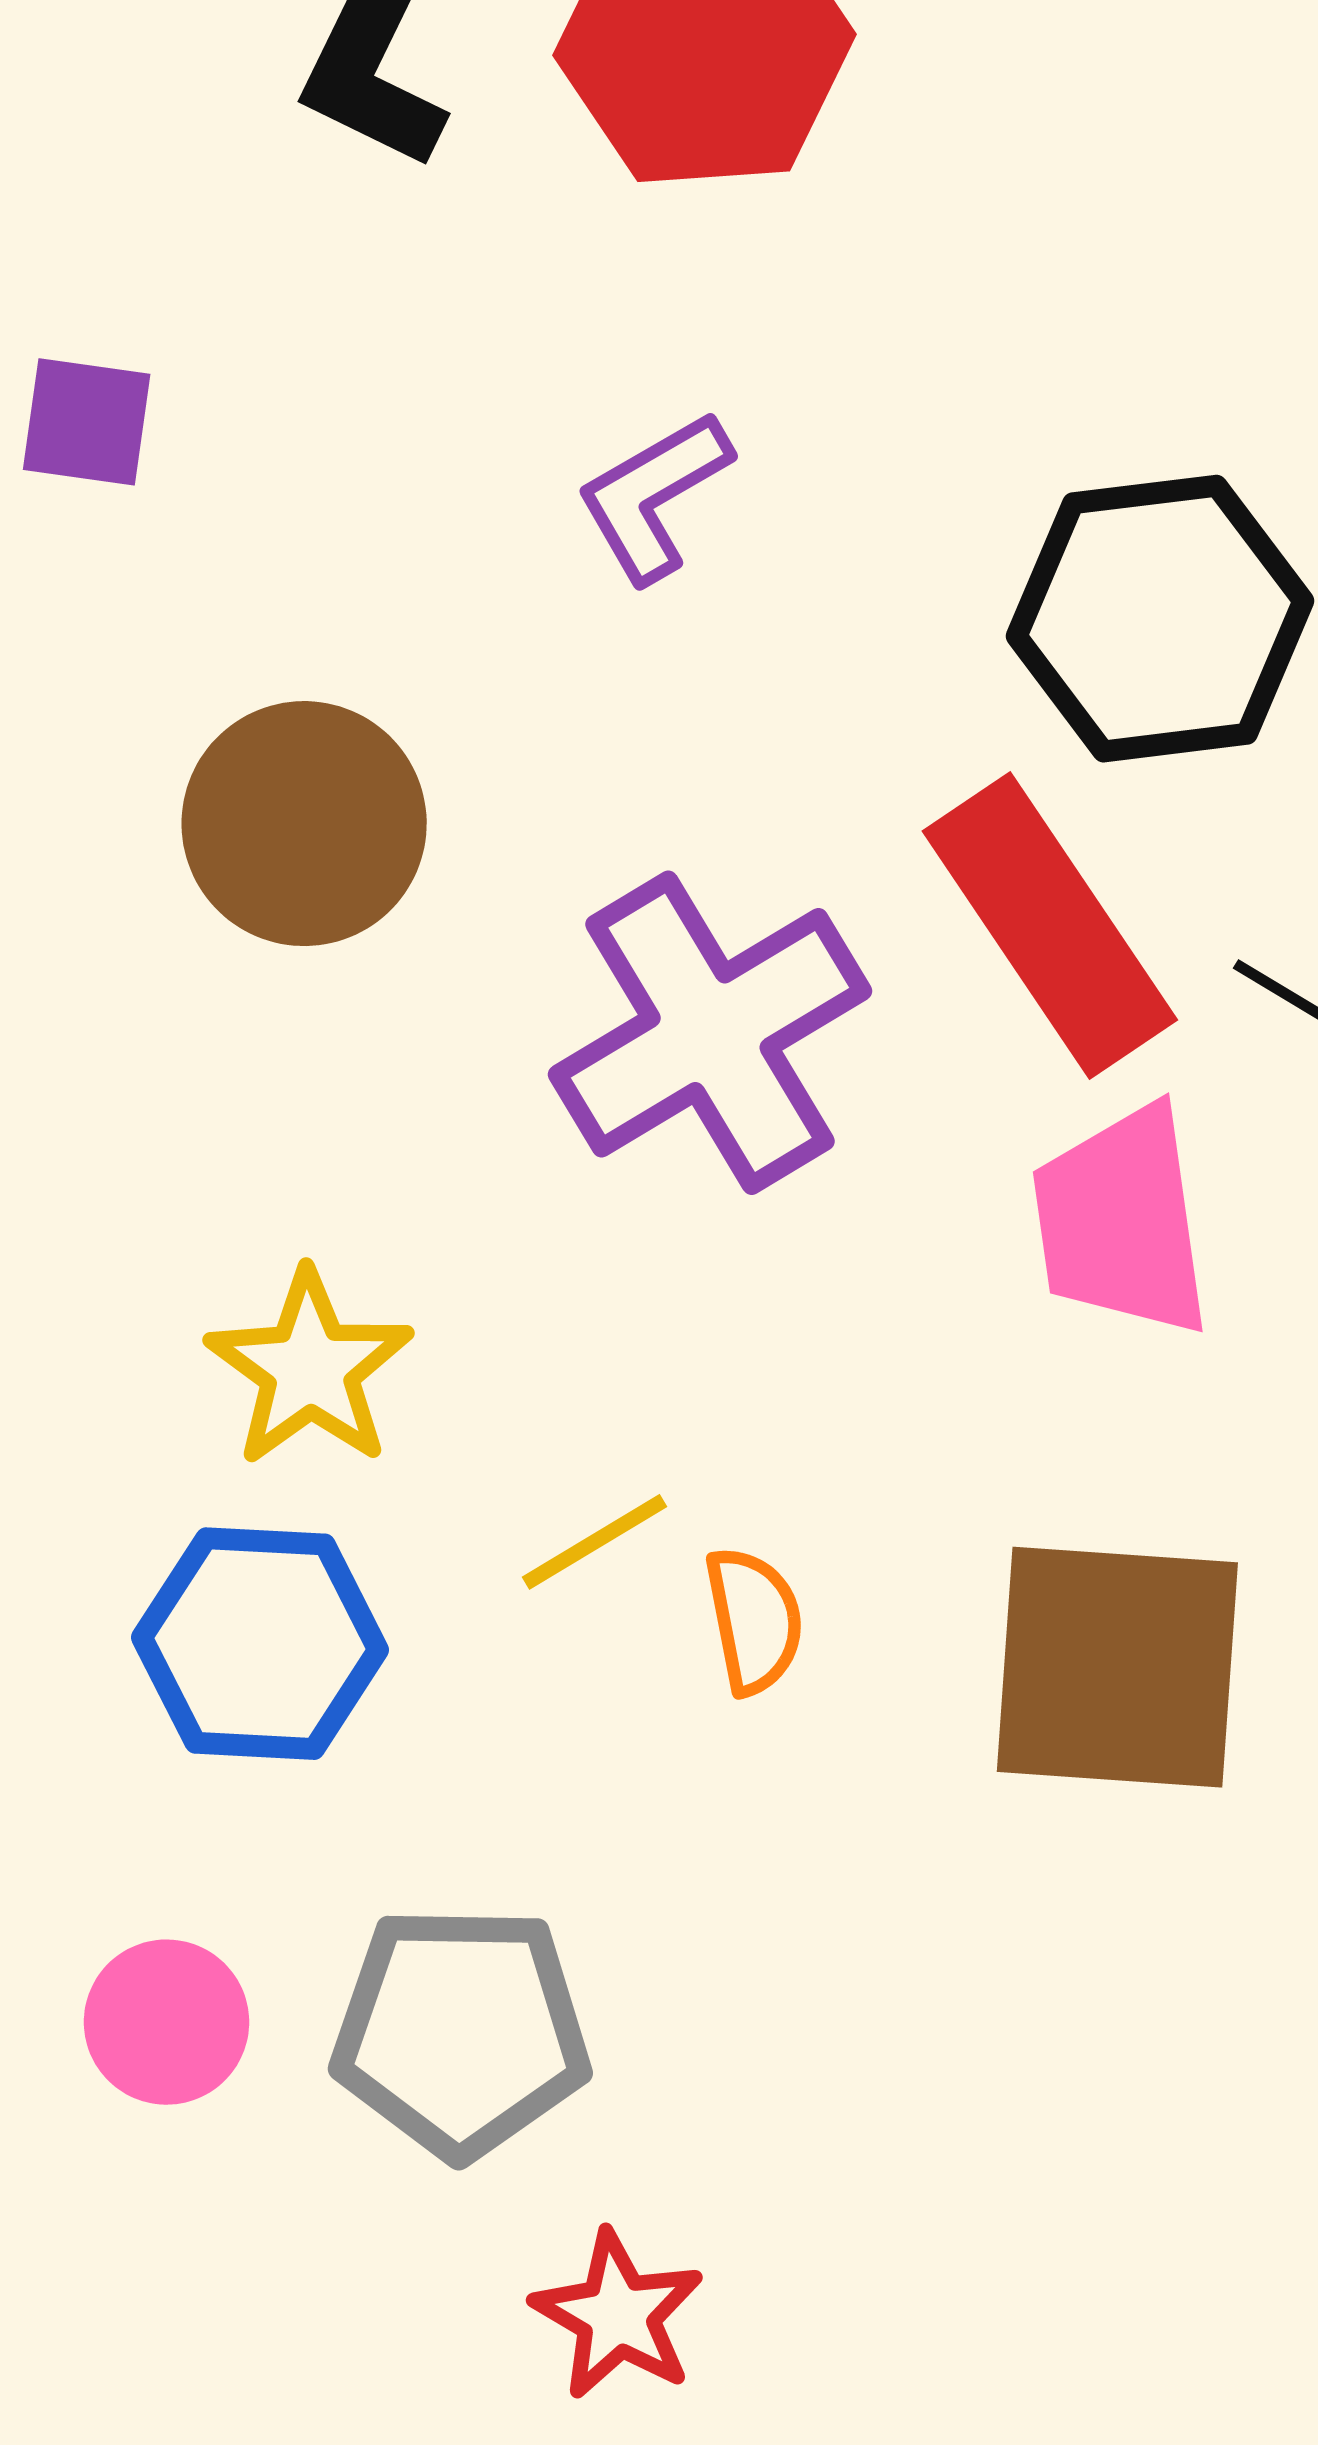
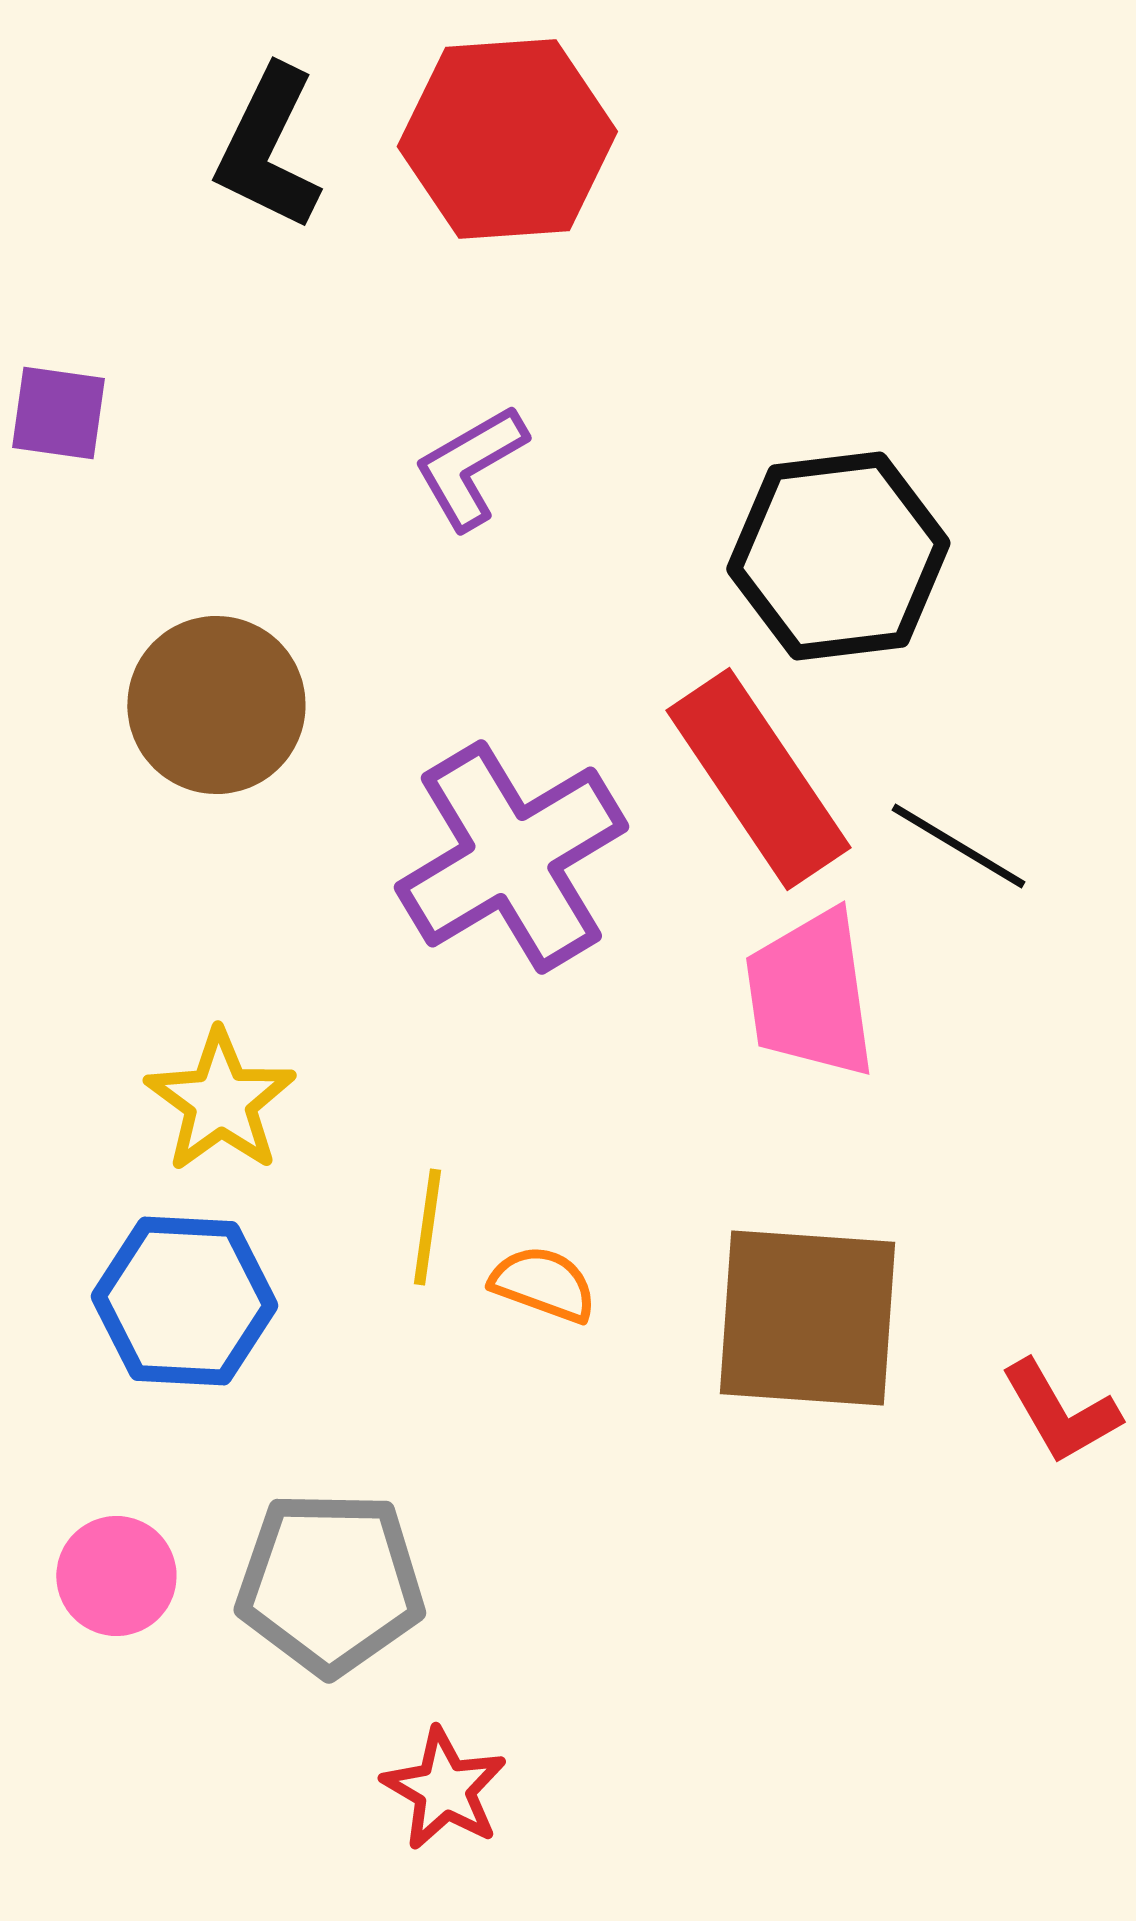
yellow line: (594, 1542) -> (427, 1227), turned -51
orange semicircle: (754, 1620) -> (543, 1284), turned -59

